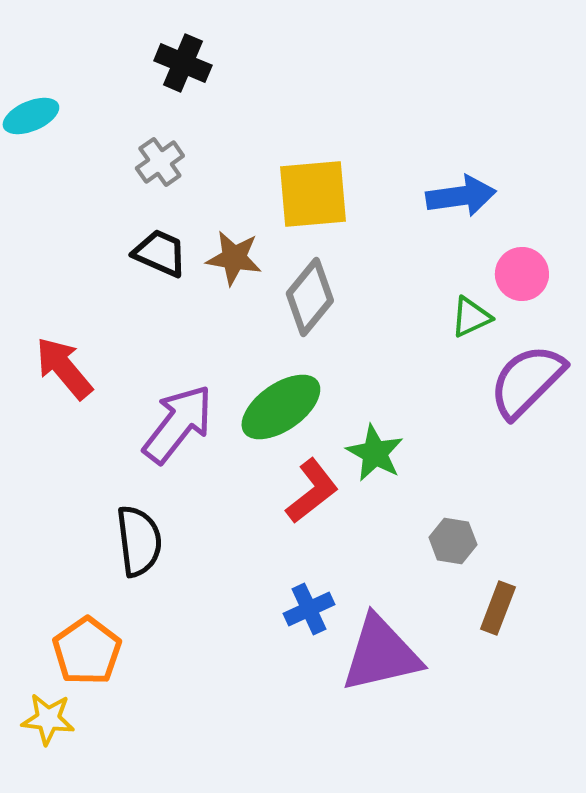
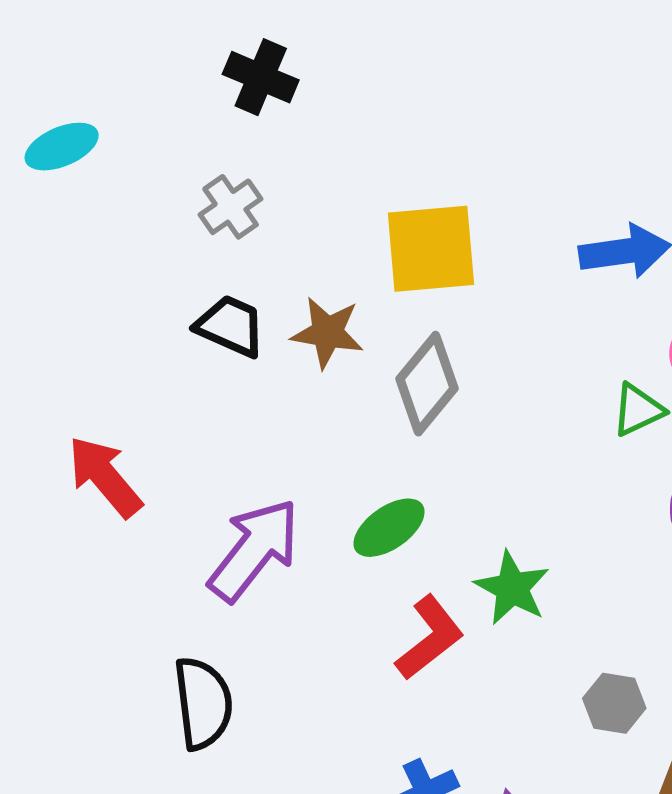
green ellipse: (281, 407) -> (389, 528), size x0.7

